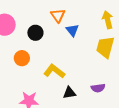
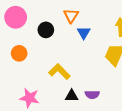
orange circle: (22, 58) -> (19, 53), moved
purple semicircle: (98, 88) -> (92, 95), moved

